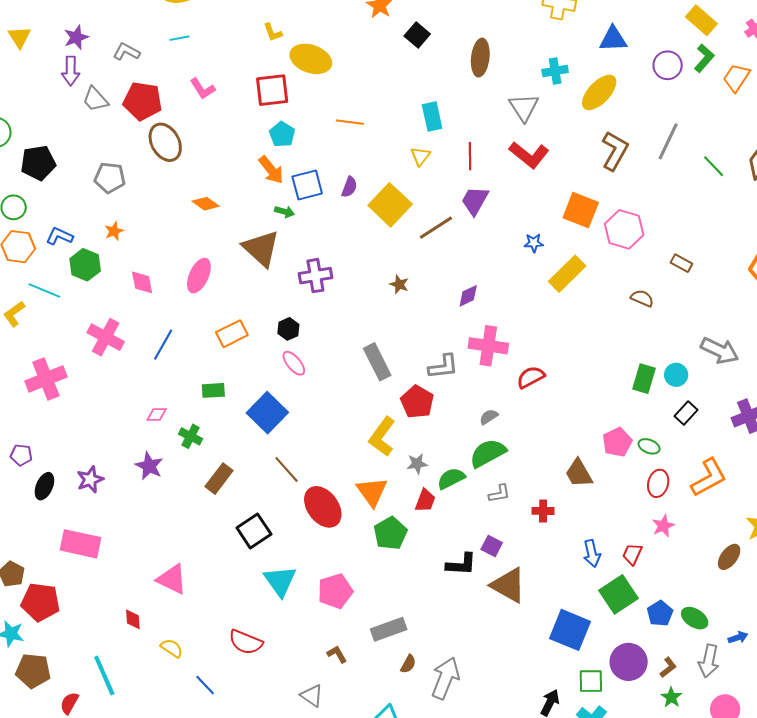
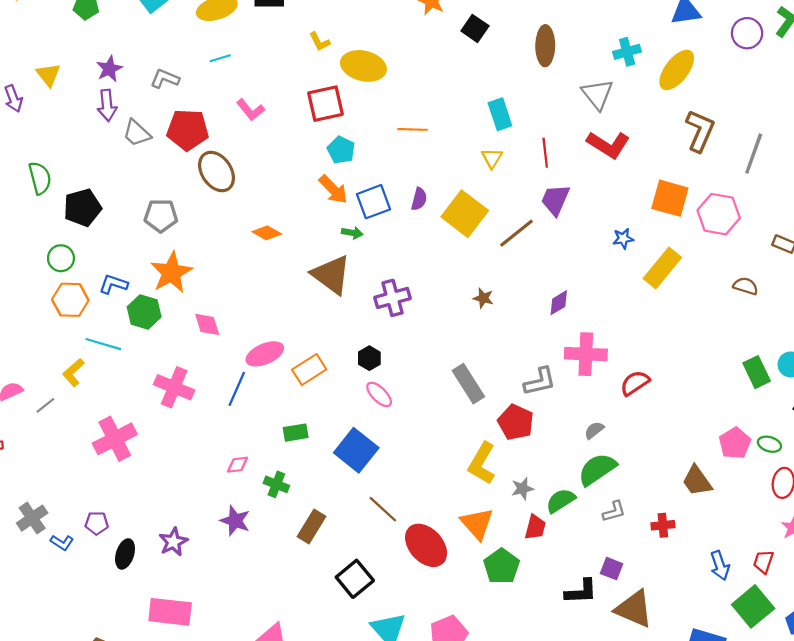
gray line: (668, 141) -> (754, 154), moved
orange star: (114, 231) -> (171, 273), size x2.0
pink ellipse: (199, 276) -> (265, 354), moved, turned 48
green rectangle: (644, 379) -> (757, 372), turned -36

